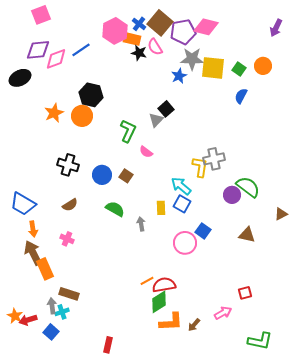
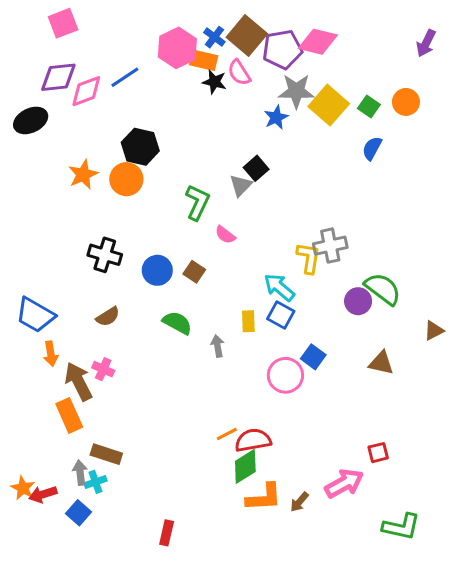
yellow square: (213, 68) -> (329, 105), turned 35
brown arrow: (33, 253) -> (79, 381), moved
pink arrow: (223, 313) -> (344, 483), size x1.4

